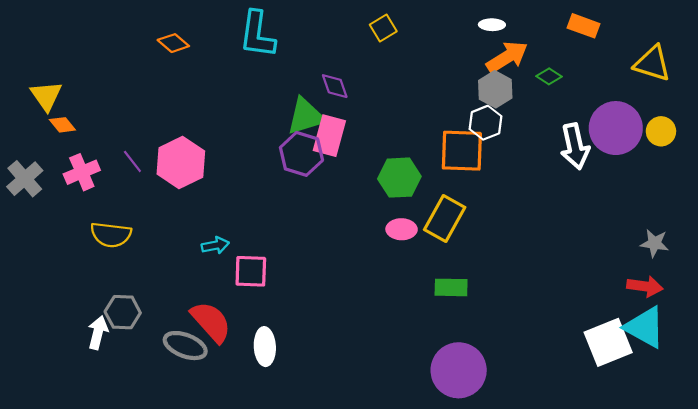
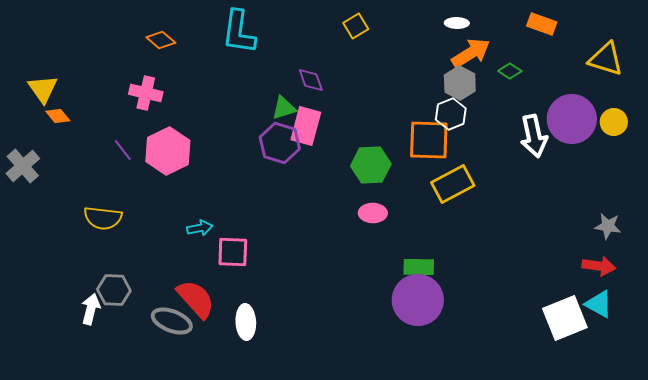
green triangle: (306, 116) -> (284, 108), size x0.7
pink cross: (82, 172) -> (146, 93), moved, turned 36
yellow rectangle: (445, 218) -> (453, 184), moved, turned 33
cyan triangle: (645, 327) -> (599, 304), size x0.7
purple circle: (459, 370) -> (418, 300), moved

